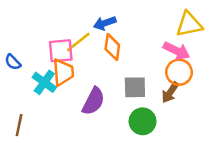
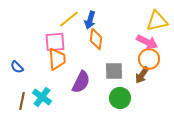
blue arrow: (105, 23) -> (90, 20), turned -54
yellow line: (78, 42) -> (69, 19), moved
blue semicircle: (13, 62) -> (17, 67), moved
cyan cross: (44, 82) -> (42, 97), moved

